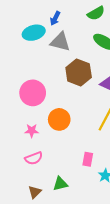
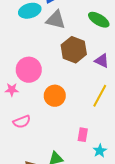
pink star: (32, 131) -> (12, 90), moved
pink semicircle: (34, 158) -> (22, 122), moved

